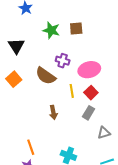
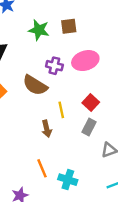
pink ellipse: (89, 70) -> (85, 61), moved
yellow line: (72, 91) -> (61, 110), moved
orange line: (31, 147) -> (42, 168), moved

